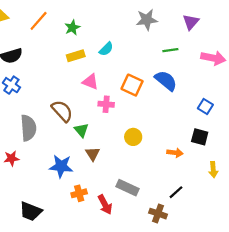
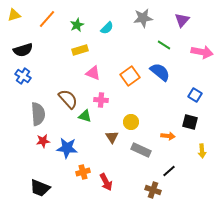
cyan semicircle: (106, 49) -> (107, 28), moved
green line: (170, 50) -> (164, 45), turned 40
orange square: (132, 85) -> (130, 76), turned 30
pink cross: (106, 104) -> (101, 100), moved
green triangle: (81, 130) -> (85, 116), turned -32
brown triangle: (93, 154) -> (112, 137), moved
red star: (11, 158) -> (43, 141), moved
gray rectangle: (128, 188) -> (141, 150), moved

